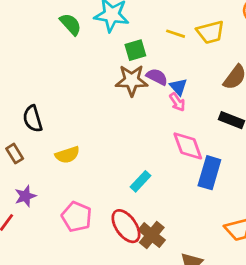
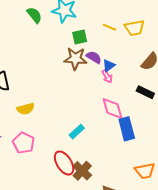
blue triangle: (178, 87) -> (109, 66), turned 32
blue rectangle: (209, 173) -> (127, 129), turned -35
pink pentagon: (77, 217) -> (24, 143), moved

